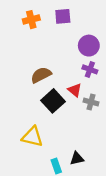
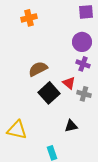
purple square: (63, 16) -> (86, 12), moved
yellow triangle: (32, 137) -> (17, 130), moved
black triangle: (77, 158) -> (71, 126), moved

